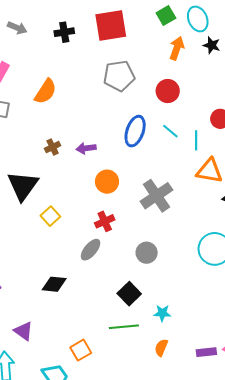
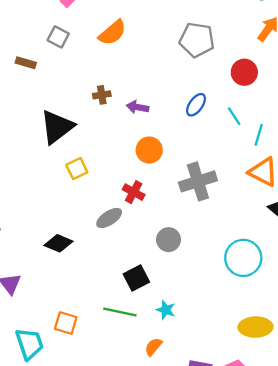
blue ellipse: (135, 131) -> (196, 105), size x0.7
red cross: (105, 221) -> (134, 192), turned 36
orange square: (81, 350) -> (66, 323), turned 30

